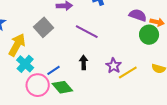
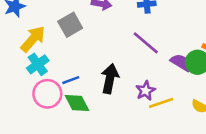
purple semicircle: (138, 15) -> (181, 63), moved
purple line: (87, 32) -> (146, 43), moved
black arrow: (84, 62) -> (110, 79), size x1.6

